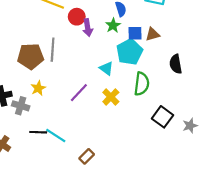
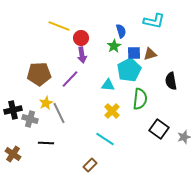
purple arrow: (88, 28) -> (82, 55), moved
gray line: (53, 50) -> (59, 113), moved, turned -30
cyan triangle: (106, 68) -> (108, 85), turned -32
purple line: (79, 93) -> (70, 79), moved
cyan line: (56, 135) -> (105, 139), moved

